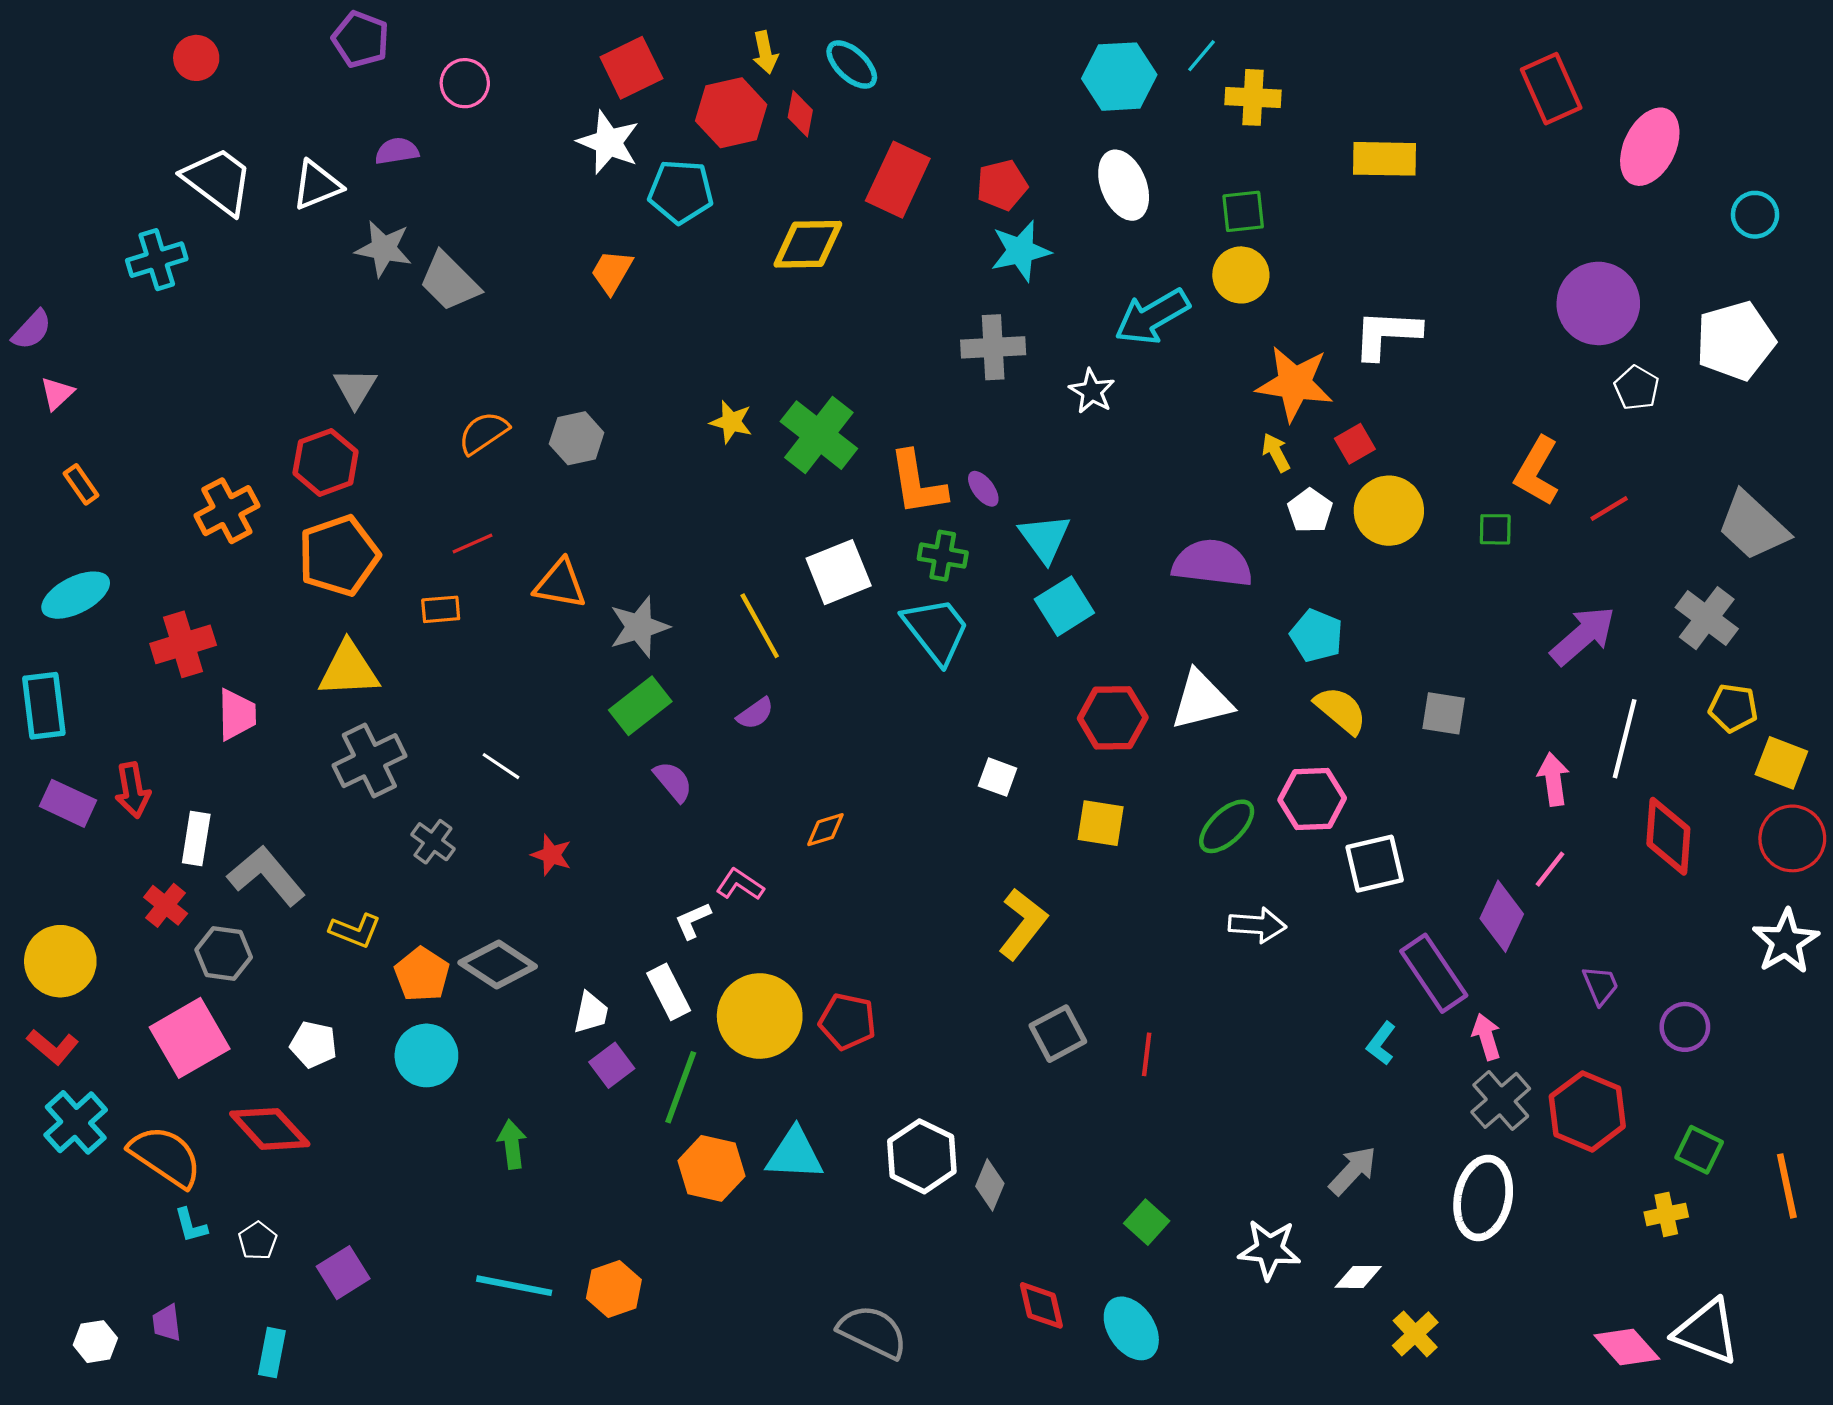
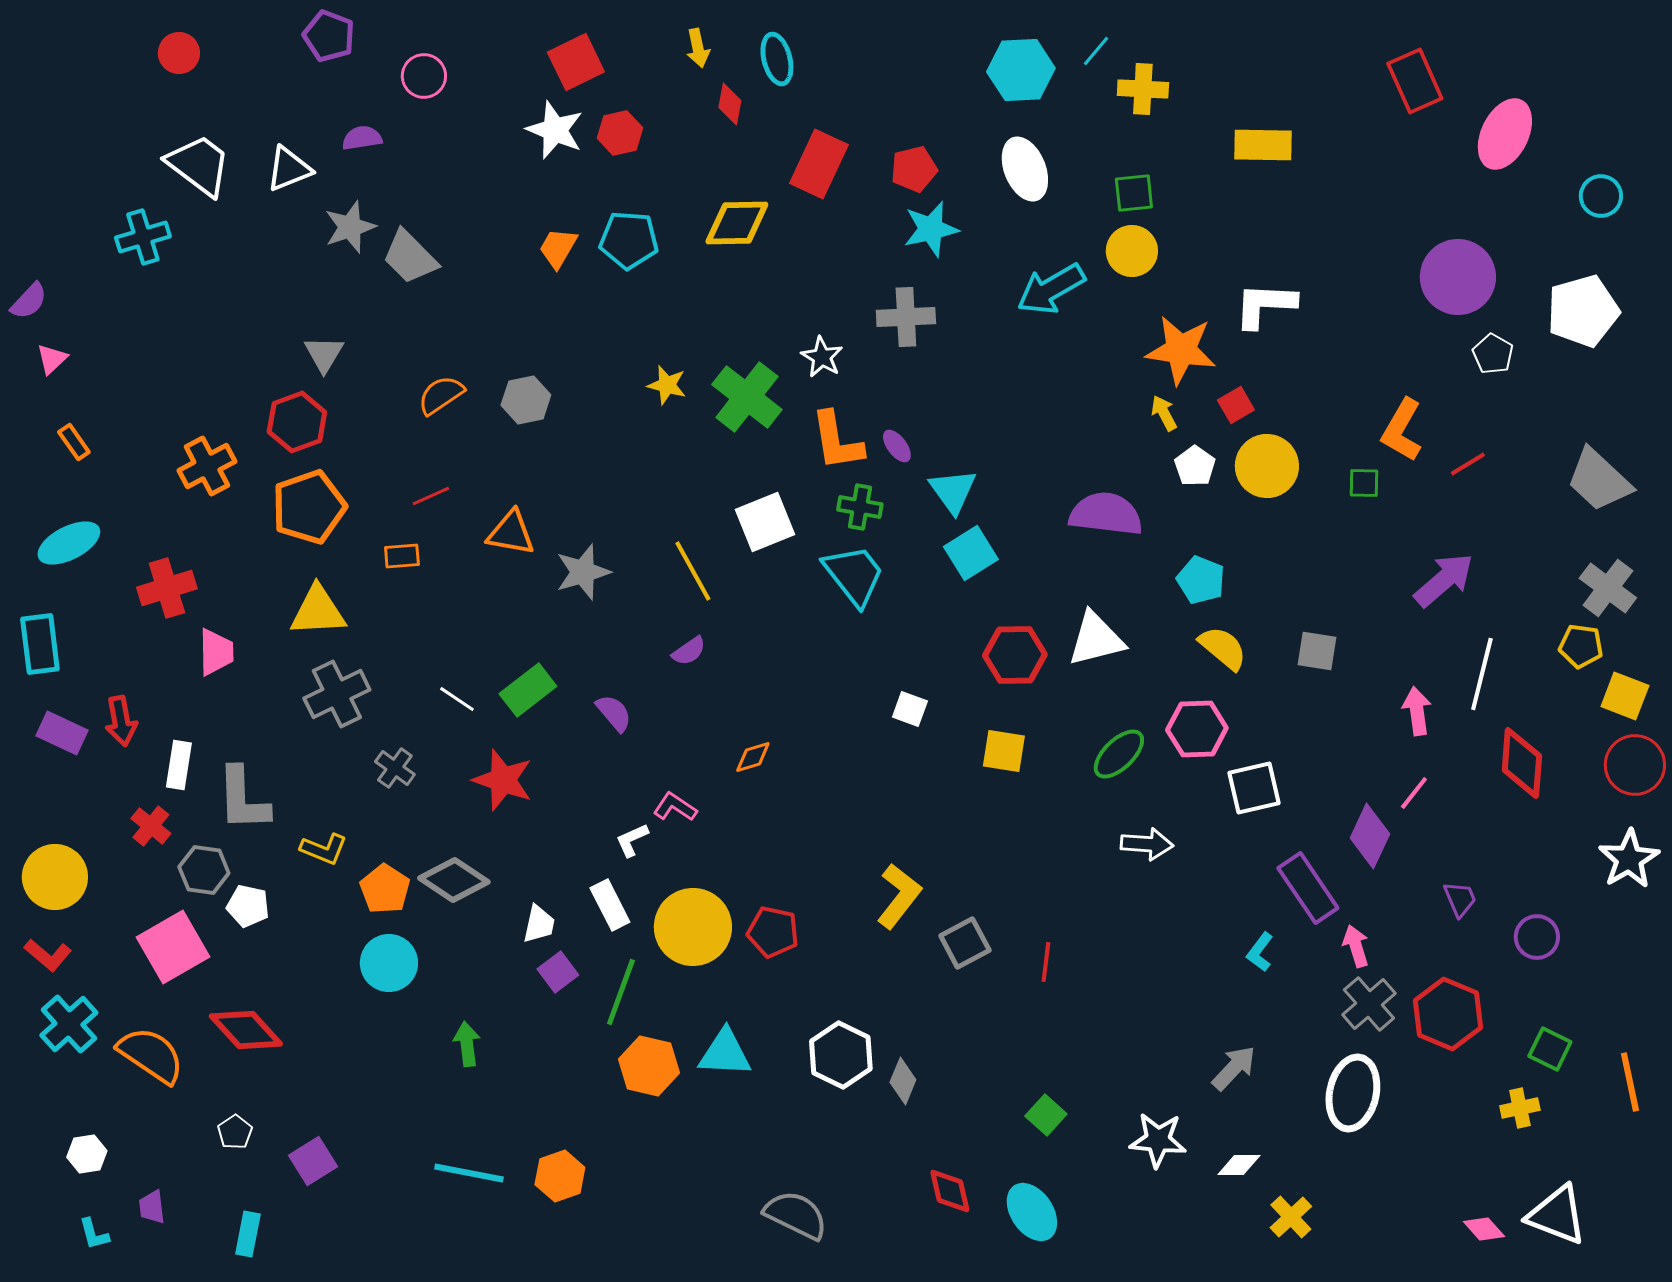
cyan ellipse: (852, 65) -> (777, 59), turned 33
red hexagon: (731, 113) -> (620, 133), moved, size x0.7
cyan pentagon: (681, 192) -> (629, 240), moved
gray star: (384, 249) -> (350, 227), turned -30
white star: (1092, 391) -> (822, 357), moved
gray cross: (1707, 618) -> (1608, 588), moved
green rectangle: (640, 706) -> (528, 690), moved
red star: (551, 855) -> (503, 780), size x1.6
gray L-shape: (266, 876) -> (243, 799), turned -142
yellow L-shape: (1023, 924) -> (899, 896), moved
white pentagon: (314, 1045) -> (248, 906), moved
cyan L-shape: (191, 1225) -> (94, 1234), moved
white hexagon: (95, 1342) -> (87, 1154), moved
pink diamond: (1627, 1347) -> (1484, 1229), size x0.7

